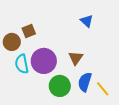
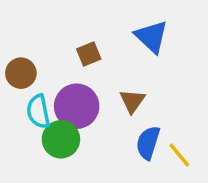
blue triangle: (87, 21) -> (151, 37), size x1.5
brown square: (29, 31) -> (89, 54), moved
green circle: (60, 86) -> (61, 139), moved

